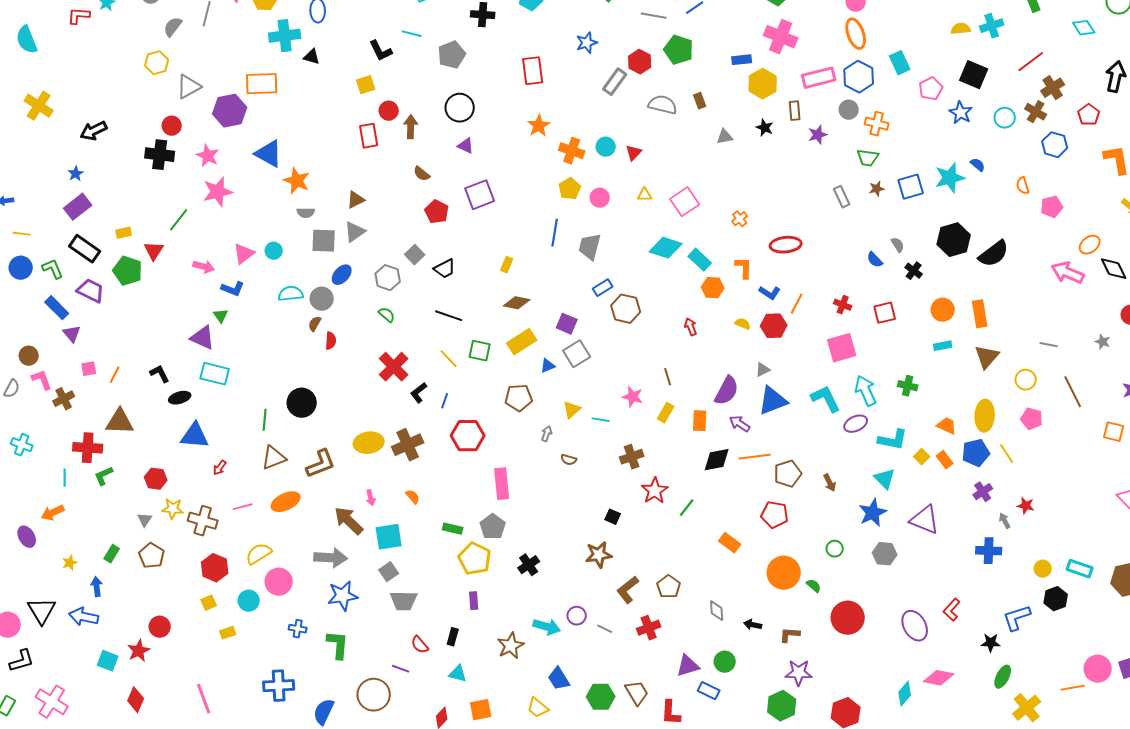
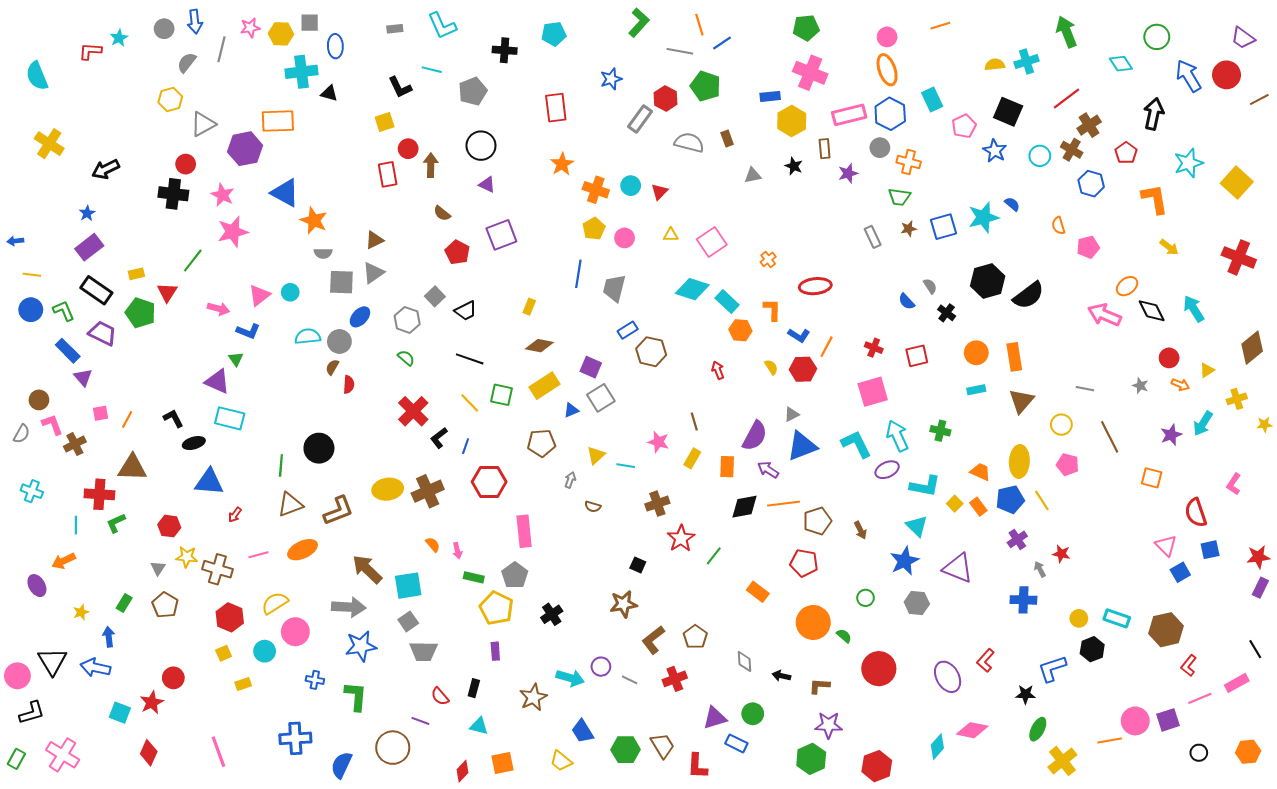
yellow semicircle: (743, 324) -> (771, 367), turned 35
pink arrow: (371, 498) -> (457, 551), moved

